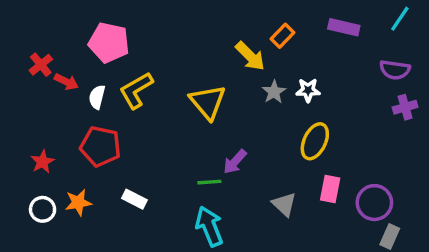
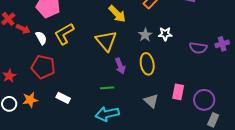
yellow arrow: (250, 56) -> (117, 14), moved
purple semicircle: (395, 70) -> (198, 48), moved
white semicircle: (97, 97) -> (41, 38), turned 136
yellow ellipse: (315, 141) -> (147, 64), moved, turned -35
purple arrow: (235, 162) -> (120, 66), moved, turned -63
cyan arrow: (209, 226) -> (107, 114), turned -80

